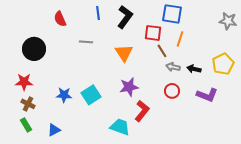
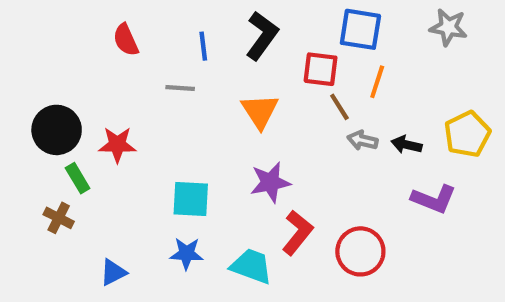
blue line: (98, 13) -> (203, 46), moved
gray star: (228, 21) -> (448, 27), moved
black circle: (34, 49) -> (57, 130), moved
red star: (24, 82) -> (117, 145), moved
red circle: (172, 91) -> (360, 251), moved, size x1.5
blue star: (64, 95) -> (186, 254), moved
cyan square: (91, 95) -> (191, 199), turned 36
green rectangle: (26, 125) -> (78, 178), moved

